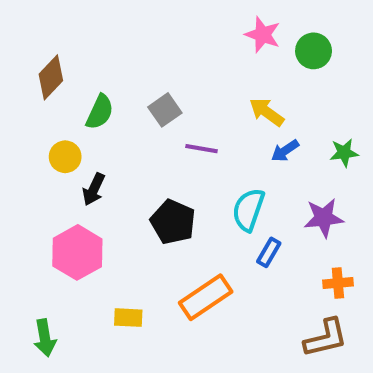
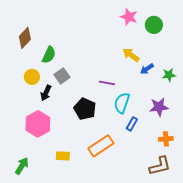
gray square: (165, 110) -> (62, 76), moved
purple line: (202, 149) -> (107, 83), moved
blue arrow: (285, 151) -> (147, 69), moved
green arrow: (45, 338) -> (22, 166), turned -138

